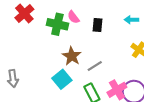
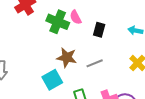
brown star: (72, 56) -> (67, 58), turned -30
gray line: (95, 66) -> (95, 63), moved

